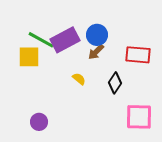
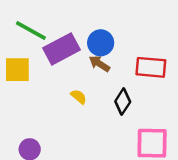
green line: (41, 40) -> (31, 31), moved
brown arrow: (96, 52) -> (99, 64), turned 78

